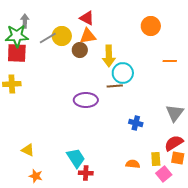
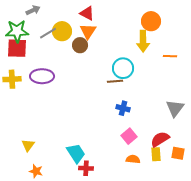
gray arrow: (25, 21) -> (33, 10), moved, turned 64
orange triangle: (88, 36) -> (88, 31), turned -48
yellow arrow: (109, 56) -> (143, 41), moved
purple ellipse: (86, 100) -> (42, 76), moved
blue cross: (136, 123) -> (123, 108), moved
red semicircle: (174, 143) -> (160, 139), moved
yellow triangle: (28, 150) -> (28, 145), turned 40
pink square: (164, 174) -> (129, 136), moved

